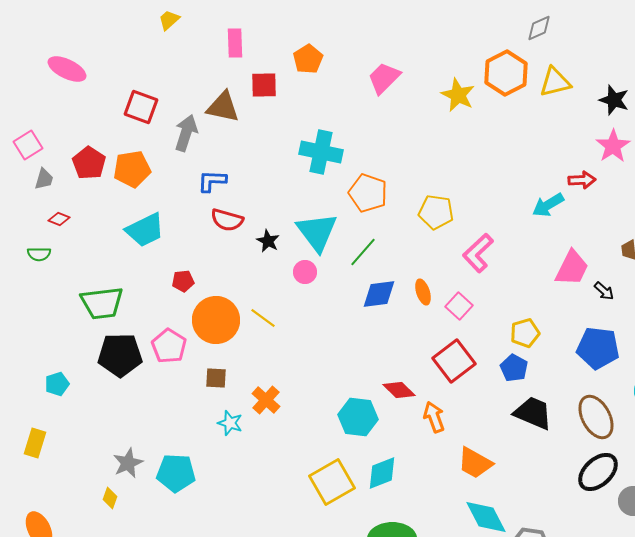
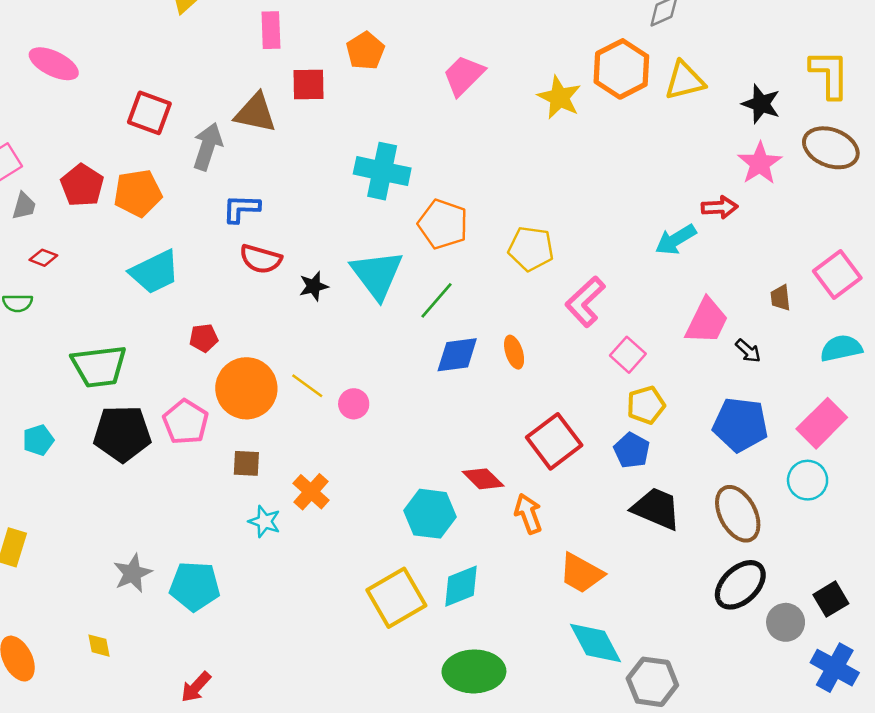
black star: (268, 241) -> (314, 286), turned 30
pink circle: (305, 272) -> (354, 404), moved
pink square: (459, 306) -> (628, 355), moved
cyan pentagon: (57, 384) -> (38, 440), moved
yellow diamond: (110, 498) -> (99, 646), moved, turned -30

